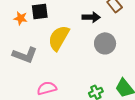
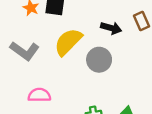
gray circle: (105, 43) -> (99, 60), moved

